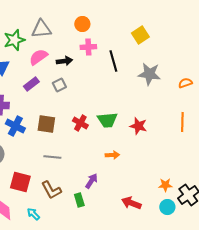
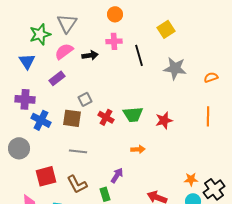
orange circle: (82, 24) -> (115, 14), moved
gray triangle: (41, 29) -> (67, 23), turned -50
gray square: (59, 85) -> (85, 99), moved
red star: (138, 126) -> (164, 120), turned -30
red square: (20, 182) -> (46, 176), turned -30

